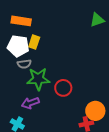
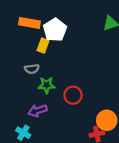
white pentagon: (18, 46) -> (55, 30), moved, turned 30
green star: (38, 79) -> (47, 85), size x0.7

